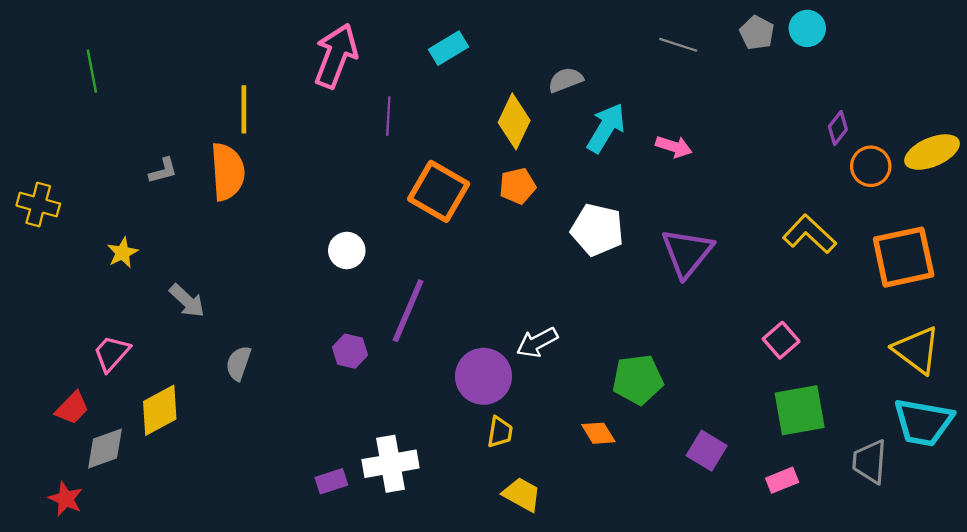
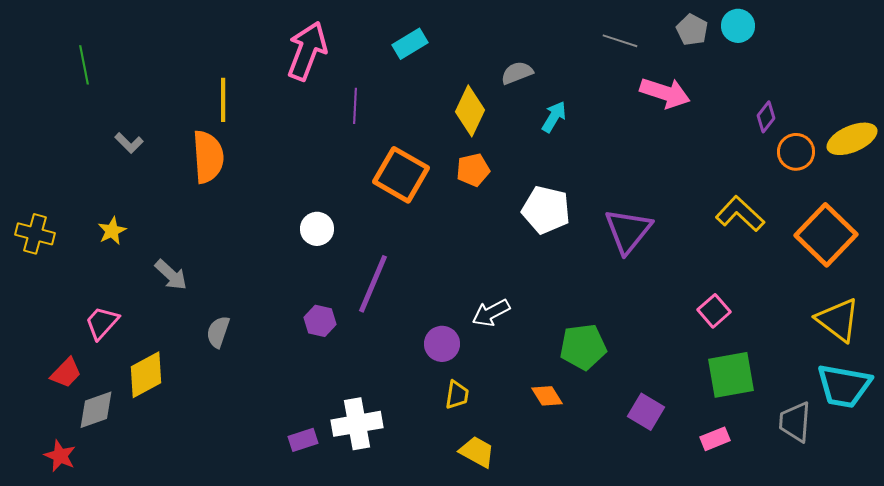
cyan arrow: (606, 128) -> (554, 117), size x0.7
pink arrow: (674, 147) -> (665, 93), moved, size x1.5
gray L-shape: (163, 171) -> (129, 143), moved, turned 60
yellow cross: (38, 205) -> (35, 234), moved
orange square: (904, 257) -> (826, 235), turned -34
purple circle: (484, 376) -> (442, 344), size x0.7

